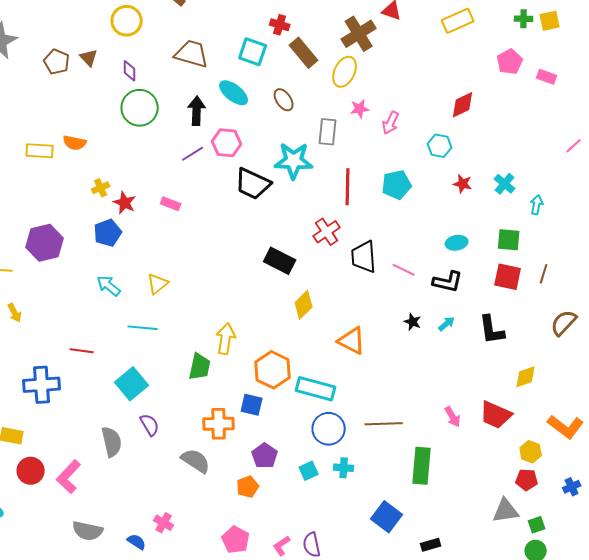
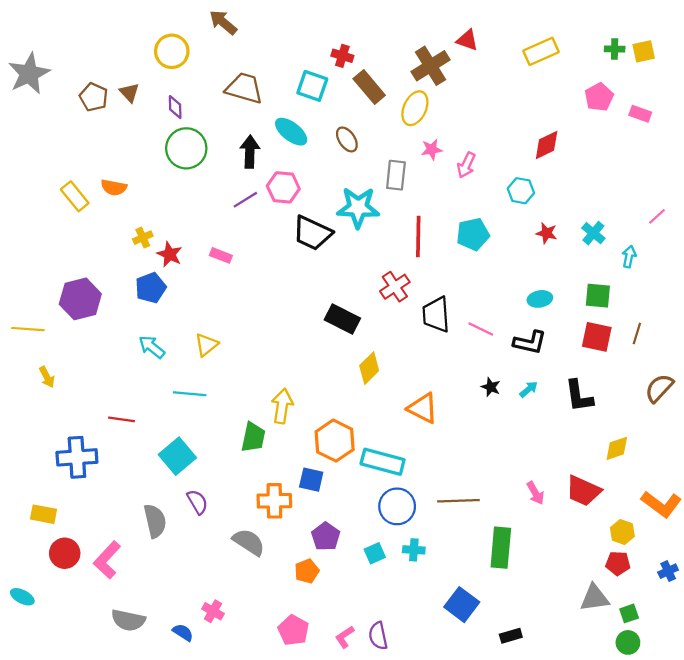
pink line: (574, 146) -> (657, 216), moved
yellow rectangle: (40, 151) -> (75, 196), turned 48

